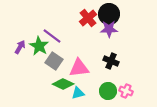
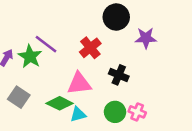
red cross: (88, 18) -> (90, 48), moved
purple star: (109, 29) -> (146, 38), moved
gray square: (54, 61) -> (19, 97), moved

